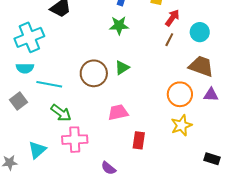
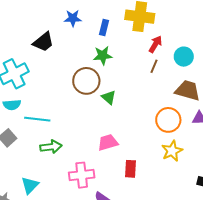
green triangle: (122, 68) -> (109, 97), turned -42
brown circle: (94, 73) -> (86, 81), moved
green arrow: (61, 113) -> (51, 147), turned -40
pink cross: (75, 140) -> (82, 175), moved

